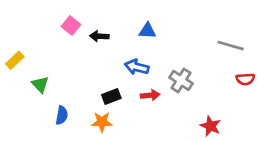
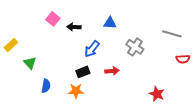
blue arrow: (137, 67) -> (92, 49), moved, turned -66
gray cross: (181, 80) -> (135, 47), moved

